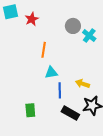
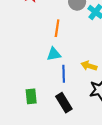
orange line: (44, 50) -> (57, 28), moved
black rectangle: (70, 113) -> (64, 103), moved, turned 30

